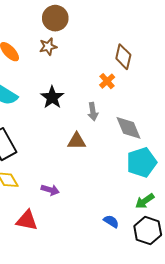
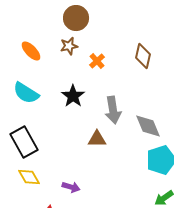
orange cross: (107, 81) -> (97, 61), moved
gray arrow: (93, 112) -> (113, 110), size x1.5

